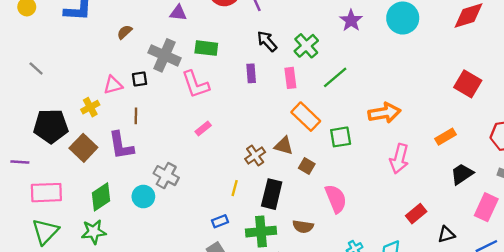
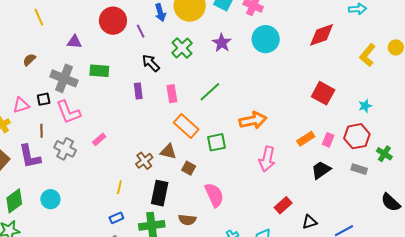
green cross: (306, 46) -> (182, 48), moved
pink L-shape: (195, 84) -> (68, 112), moved
gray cross: (166, 176) -> (65, 149), moved
yellow line: (235, 188) -> (119, 187), moved
pink rectangle: (486, 207) -> (328, 140), moved, size x0.6

